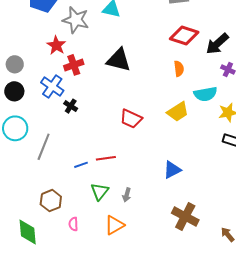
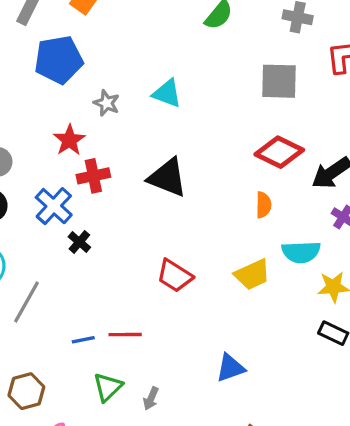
gray star: (76, 20) -> (107, 103), size x0.6

